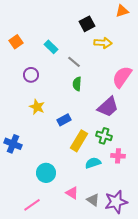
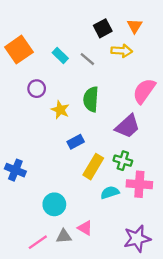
orange triangle: (122, 11) -> (135, 26), moved, turned -40
orange square: (16, 42) -> (19, 50), size x1.6
gray line: (74, 62) -> (87, 59), moved
green semicircle: (77, 84) -> (91, 99), size x1.5
yellow star: (37, 107) -> (60, 110), moved
pink cross: (118, 156) -> (139, 184), size x1.5
gray triangle: (93, 200) -> (64, 236), moved, turned -40

